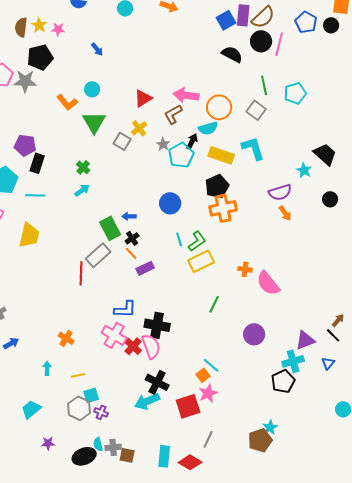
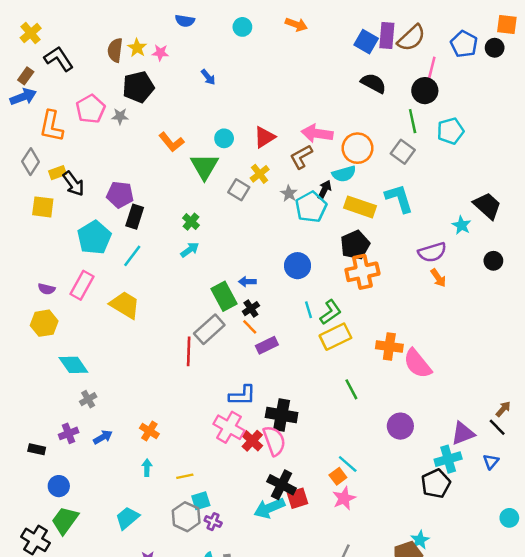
blue square: (226, 20) -> (366, 42), turned -30
black circle: (261, 41) -> (425, 91), moved
gray star: (25, 81) -> (120, 116), size x0.6
cyan circle: (92, 89) -> (224, 138), moved
cyan line: (35, 195) -> (132, 256), turned -54
yellow trapezoid: (29, 235) -> (125, 305), turned -72
orange cross: (245, 269) -> (389, 346), size x1.5
green line: (214, 304) -> (351, 389), turned -54
orange cross: (66, 338) -> (149, 431), moved
red square: (188, 406) -> (298, 498), moved, size x0.7

